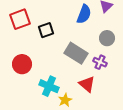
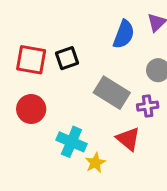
red square: (20, 19) -> (31, 60), moved, turned 30
purple cross: (100, 62) -> (148, 106), turned -32

